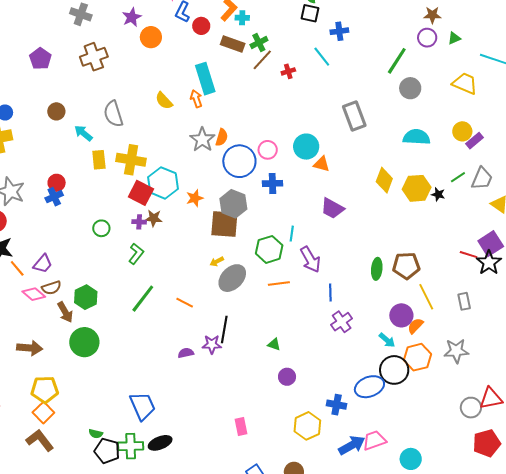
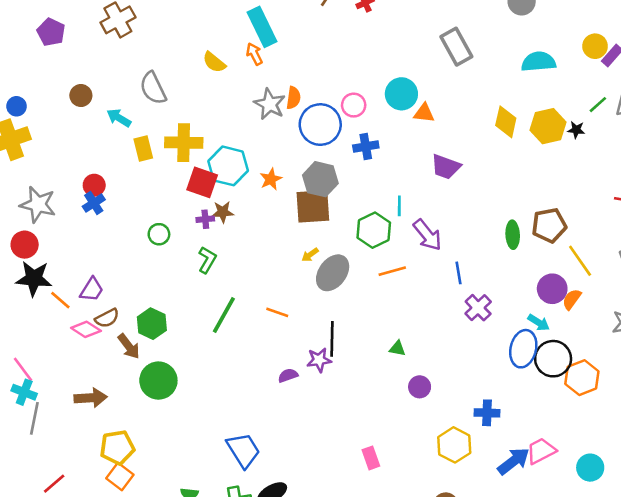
orange hexagon: (417, 357) -> (582, 378), moved
blue ellipse: (369, 387) -> (523, 349), moved, turned -48

